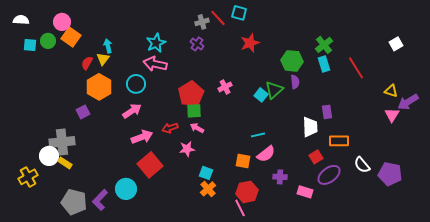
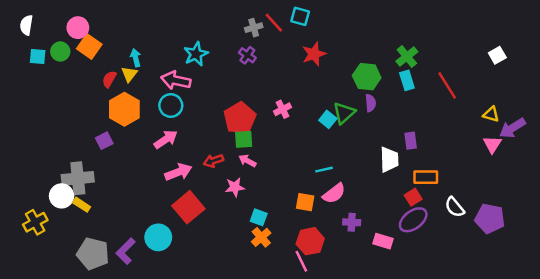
white semicircle: (21, 20) -> (26, 25), turned -84
pink arrow: (155, 64) -> (176, 80), moved
red square: (316, 157) -> (413, 197), moved

